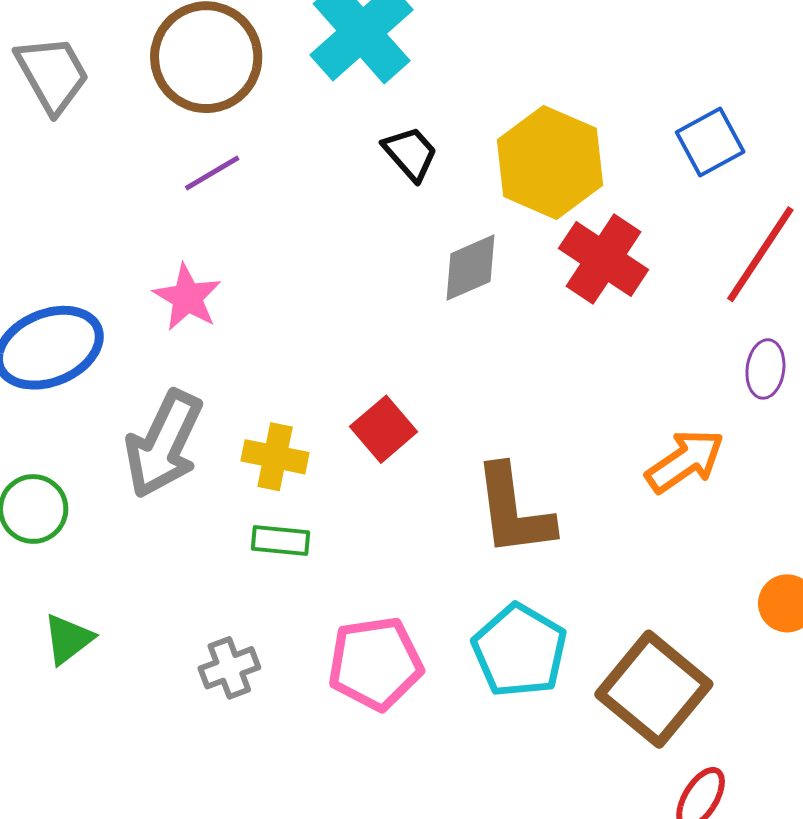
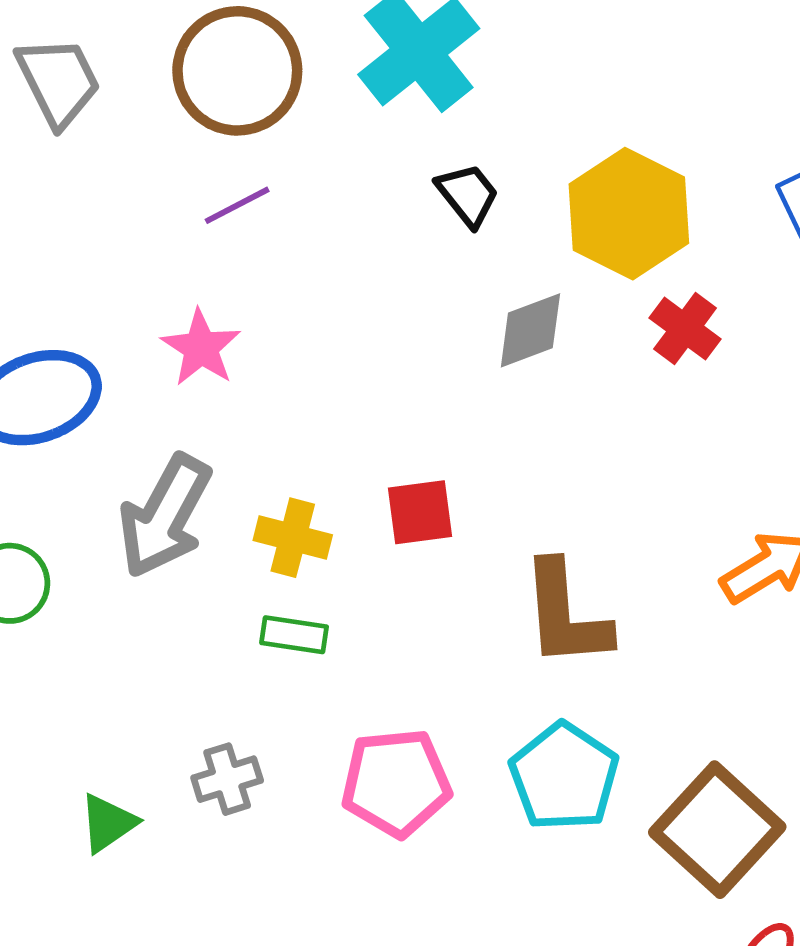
red cross: (604, 259) -> (685, 329), size x0.7
red square: (384, 429) -> (420, 512), turned 30
green triangle: (68, 639) -> (108, 823), moved

